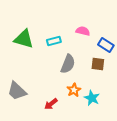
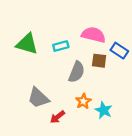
pink semicircle: (83, 31) -> (93, 35), size x1.5
brown square: (98, 64) -> (99, 61), moved
gray trapezoid: (17, 91) -> (38, 98), moved

